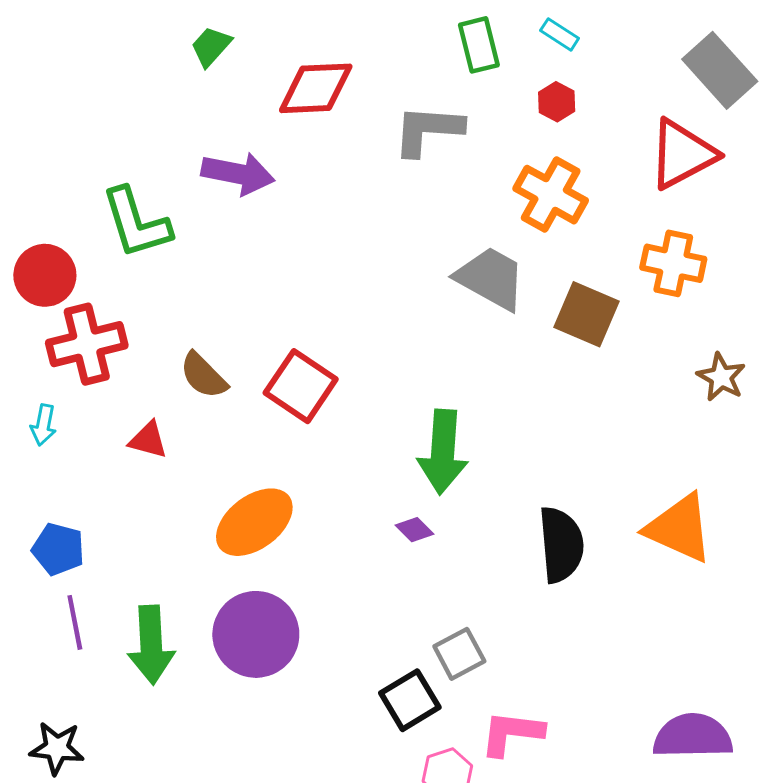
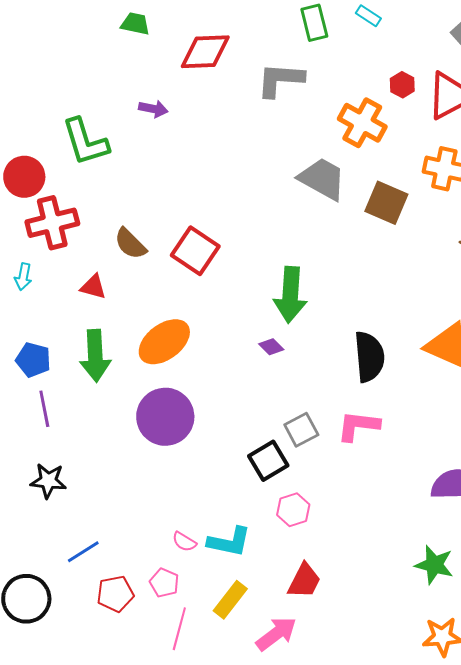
green trapezoid: (211, 46) -> (135, 24), turned 60
red hexagon: (557, 102) -> (402, 85), moved
purple arrow: (238, 174) -> (153, 109), size x0.6
green arrow: (151, 645) -> (95, 356), moved
pink L-shape: (512, 733) -> (358, 426), moved
black star: (57, 748) -> (48, 481), moved

